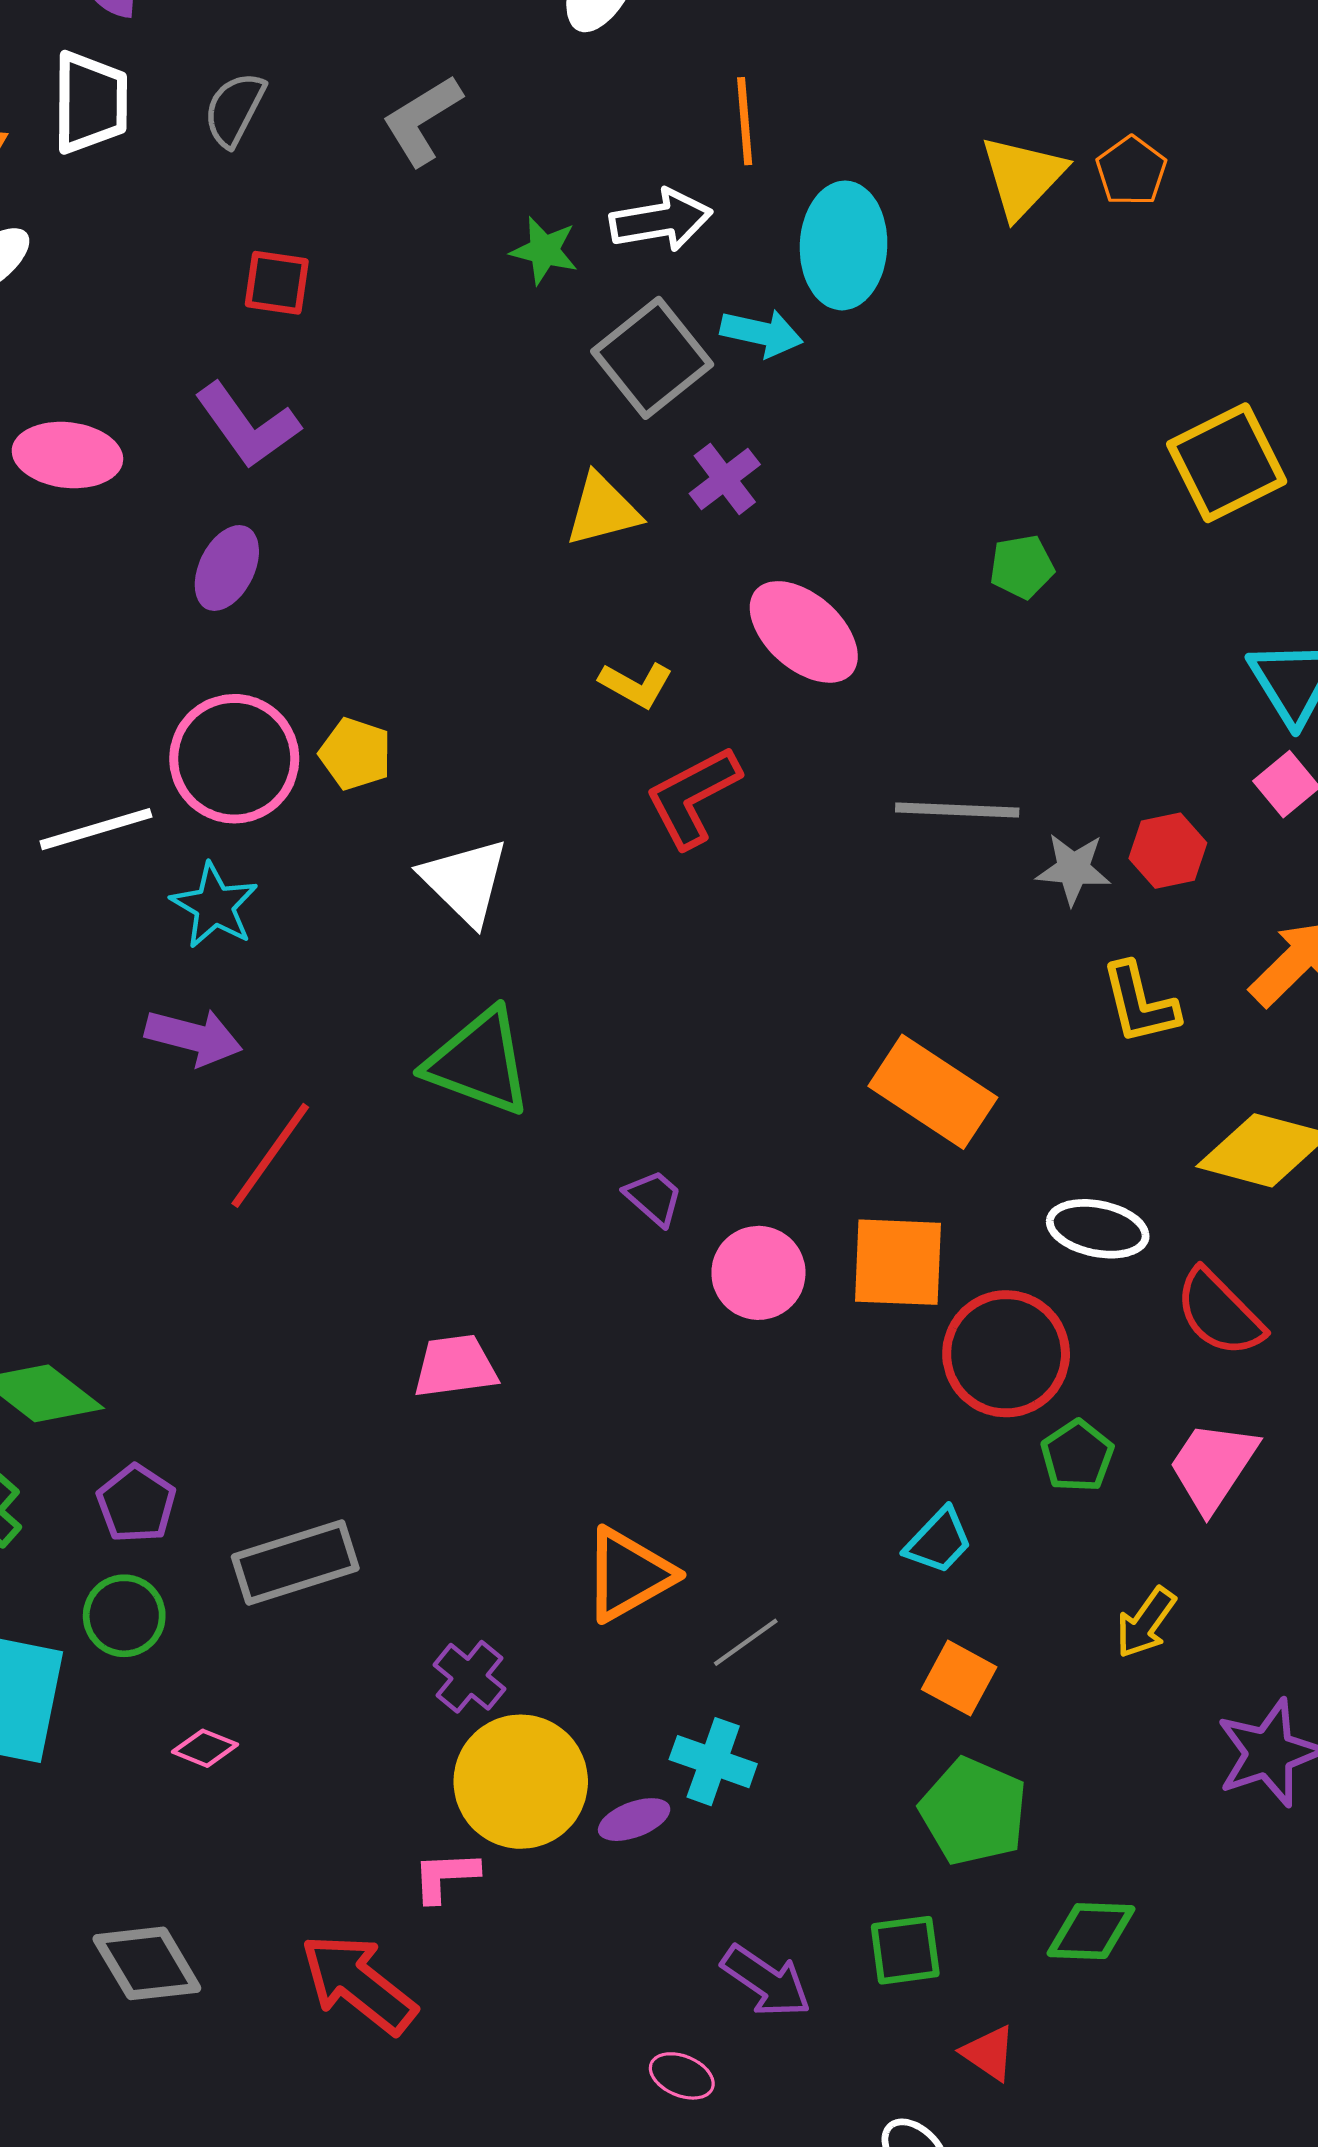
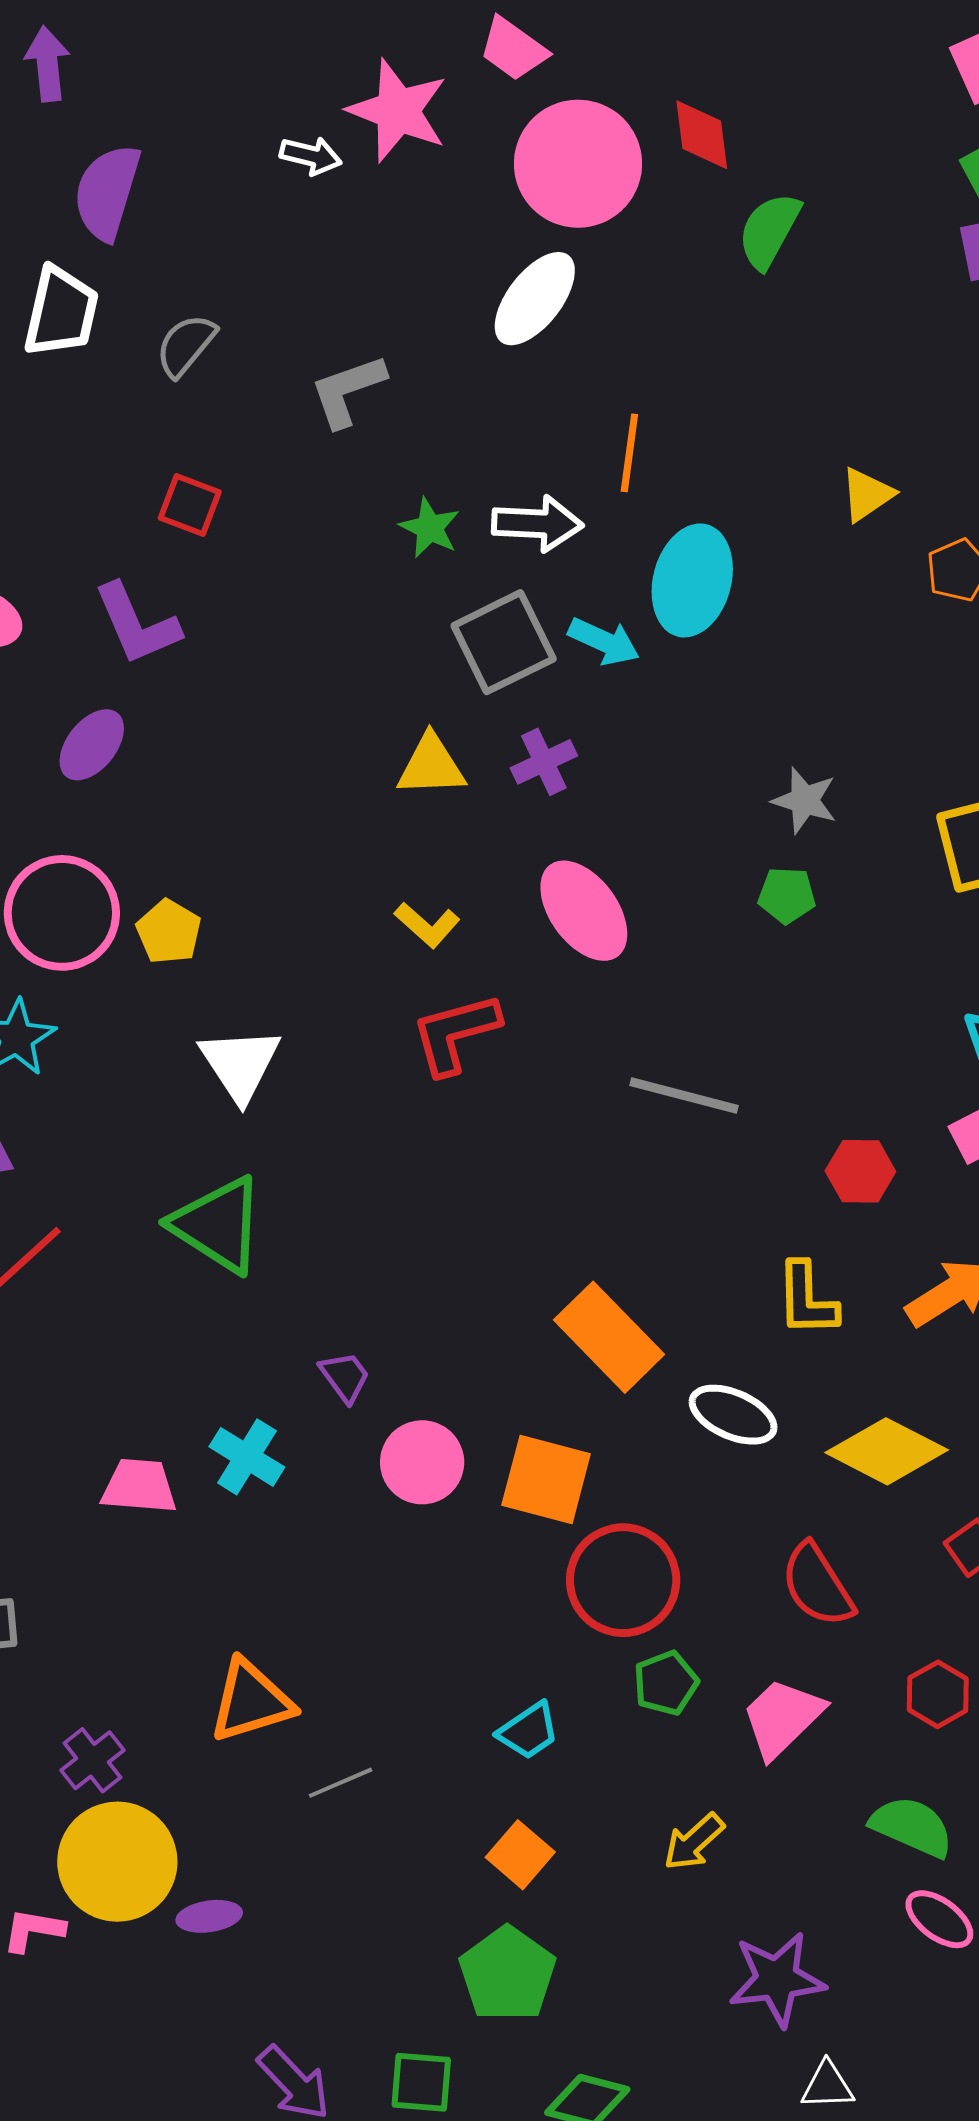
yellow triangle: (1023, 176) -> (867, 494), moved, size x0.7
gray star: (1073, 869) -> (805, 800), moved
white ellipse: (1098, 1229) -> (733, 1415), moved
cyan cross: (713, 1762) -> (247, 1457), moved

